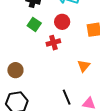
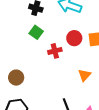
red circle: (62, 22) -> (74, 38), moved

